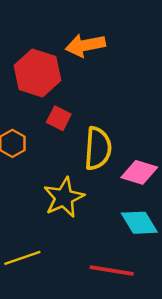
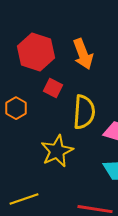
orange arrow: (85, 45) -> (83, 54), moved, turned -100

